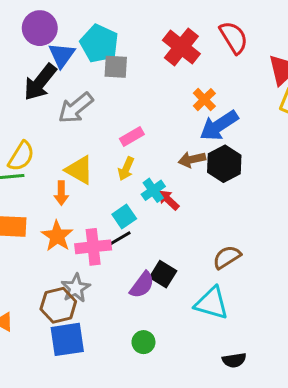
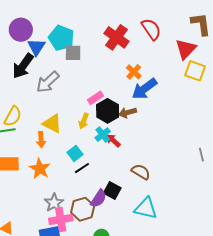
pink rectangle: (132, 136) -> (96, 98), moved
black hexagon: (224, 164) -> (108, 111), moved
cyan square: (124, 216) -> (75, 153), moved
pink cross: (93, 247) -> (61, 219), moved
brown semicircle: (227, 257) -> (141, 172), moved, turned 66
brown hexagon: (58, 305) -> (83, 209), moved

